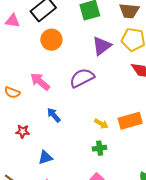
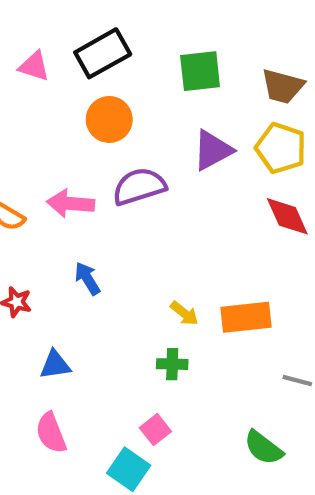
purple semicircle: (82, 78) -> (139, 186), moved
pink arrow: (40, 82) -> (71, 204), turned -45

